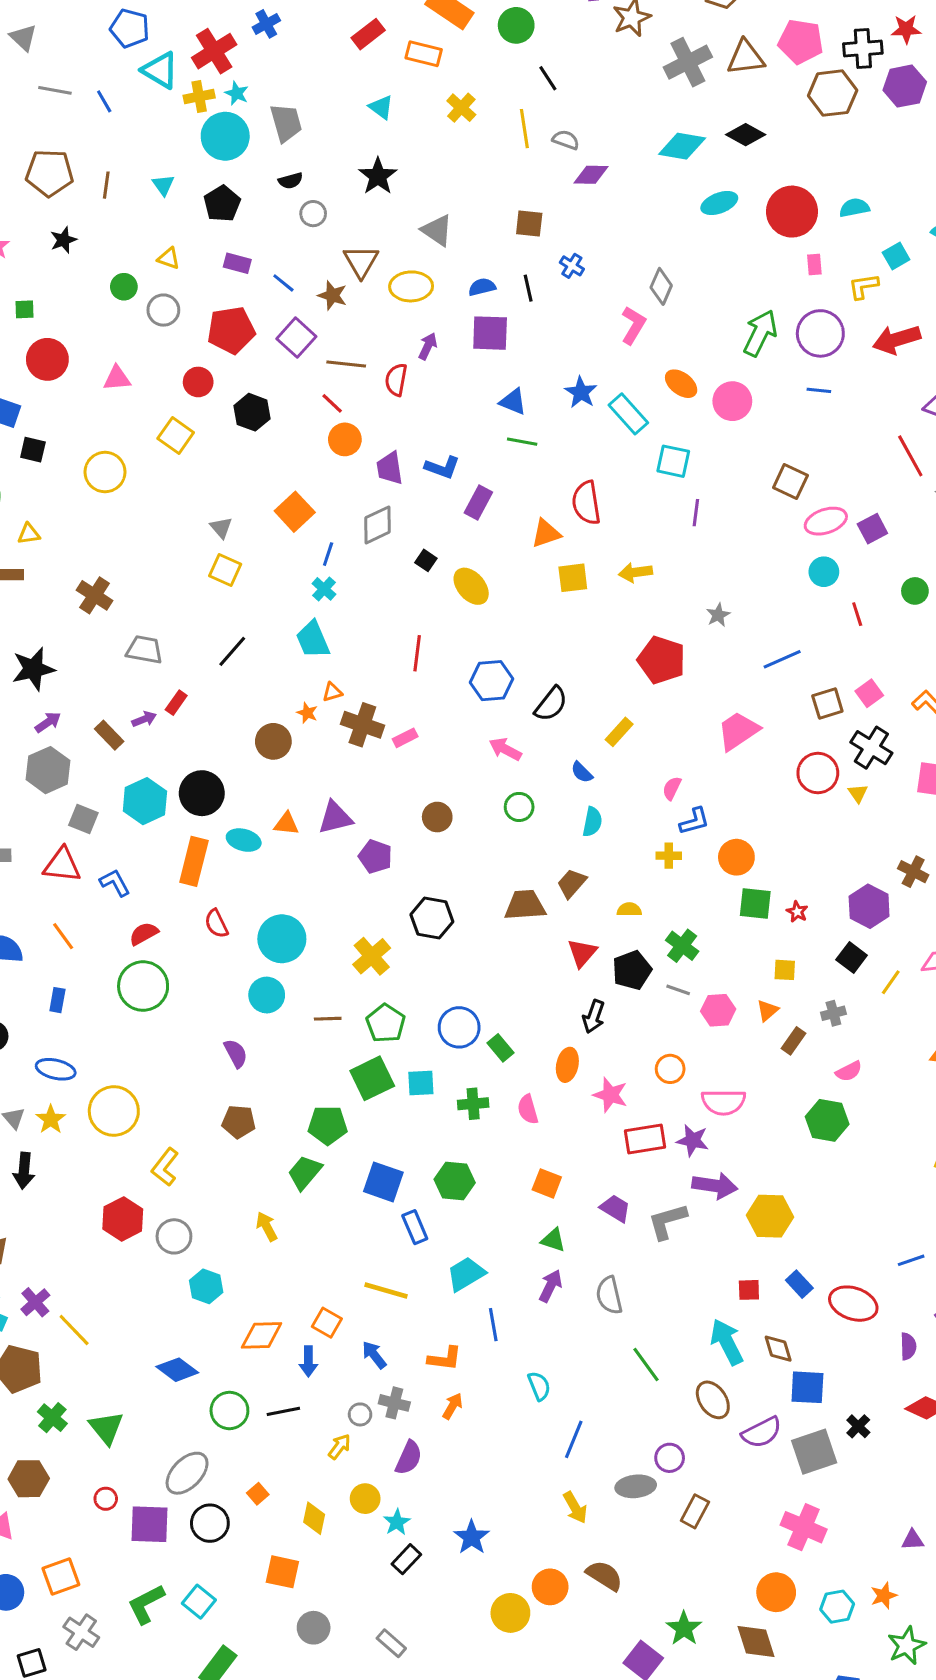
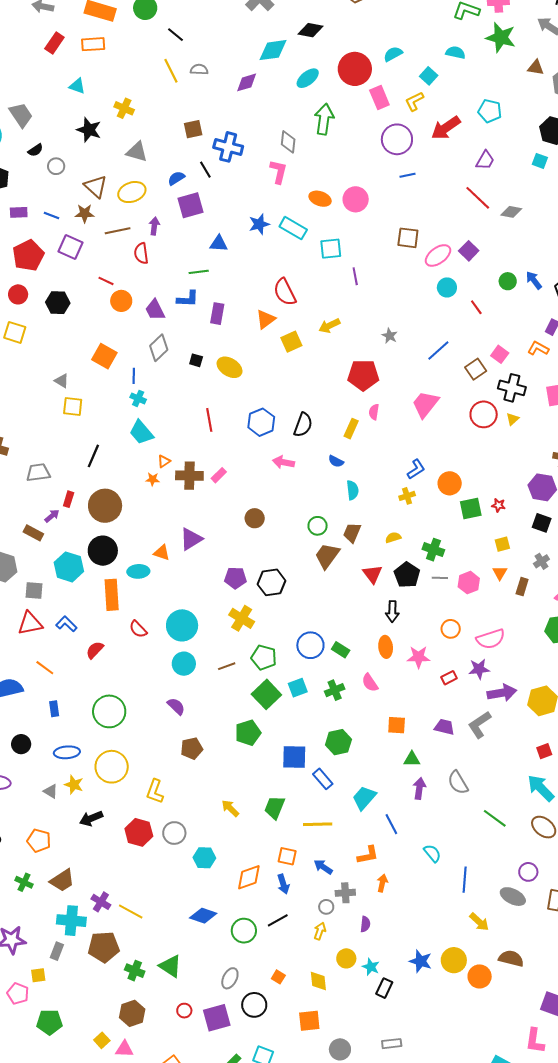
yellow cross: (461, 108) -> (124, 108), moved
purple diamond: (591, 175) -> (247, 82), moved
pink rectangle: (814, 265) -> (379, 98), size x1.6
blue cross: (572, 266) -> (228, 147), size x1.8
green arrow: (760, 333) -> (324, 119), moved
brown line: (346, 364) -> (118, 231), moved
blue star: (581, 392) -> (259, 224), turned -30
green line: (522, 442) -> (199, 272), moved
brown circle: (273, 741) -> (105, 506), moved, size x1.4
pink semicircle: (672, 788) -> (374, 412), moved
yellow triangle: (858, 793) -> (513, 419), turned 40
green circle: (519, 807) -> (318, 526), moved
orange triangle: (286, 824) -> (162, 553), turned 30
purple pentagon: (375, 856) -> (235, 578), moved
brown trapezoid: (525, 905) -> (327, 556), turned -32
green circle: (143, 986) -> (109, 711), moved
red rectangle: (645, 1139) -> (449, 678), size x0.6
black arrow: (24, 1171) -> (91, 818), moved, turned 80
green trapezoid: (305, 1172) -> (275, 808), moved
purple semicircle: (409, 1458) -> (365, 924), size x0.7
gray ellipse: (187, 1473) -> (230, 978), size x0.7
gray ellipse: (636, 1486) -> (513, 897), turned 50
yellow circle: (510, 1613) -> (454, 960), moved
gray rectangle: (391, 1643) -> (392, 1044), turned -30

